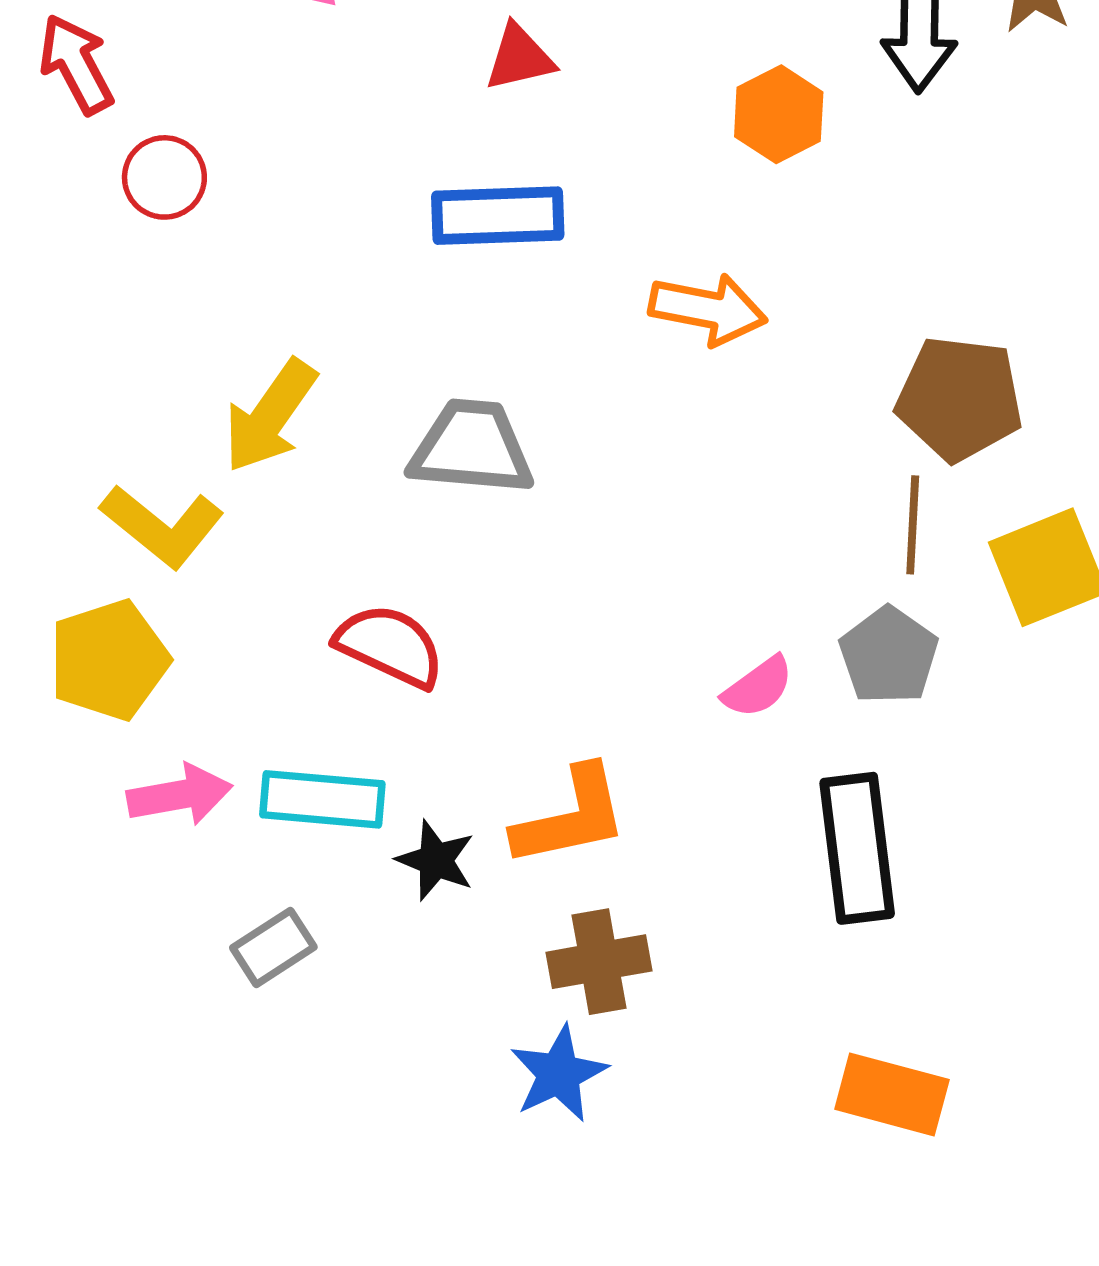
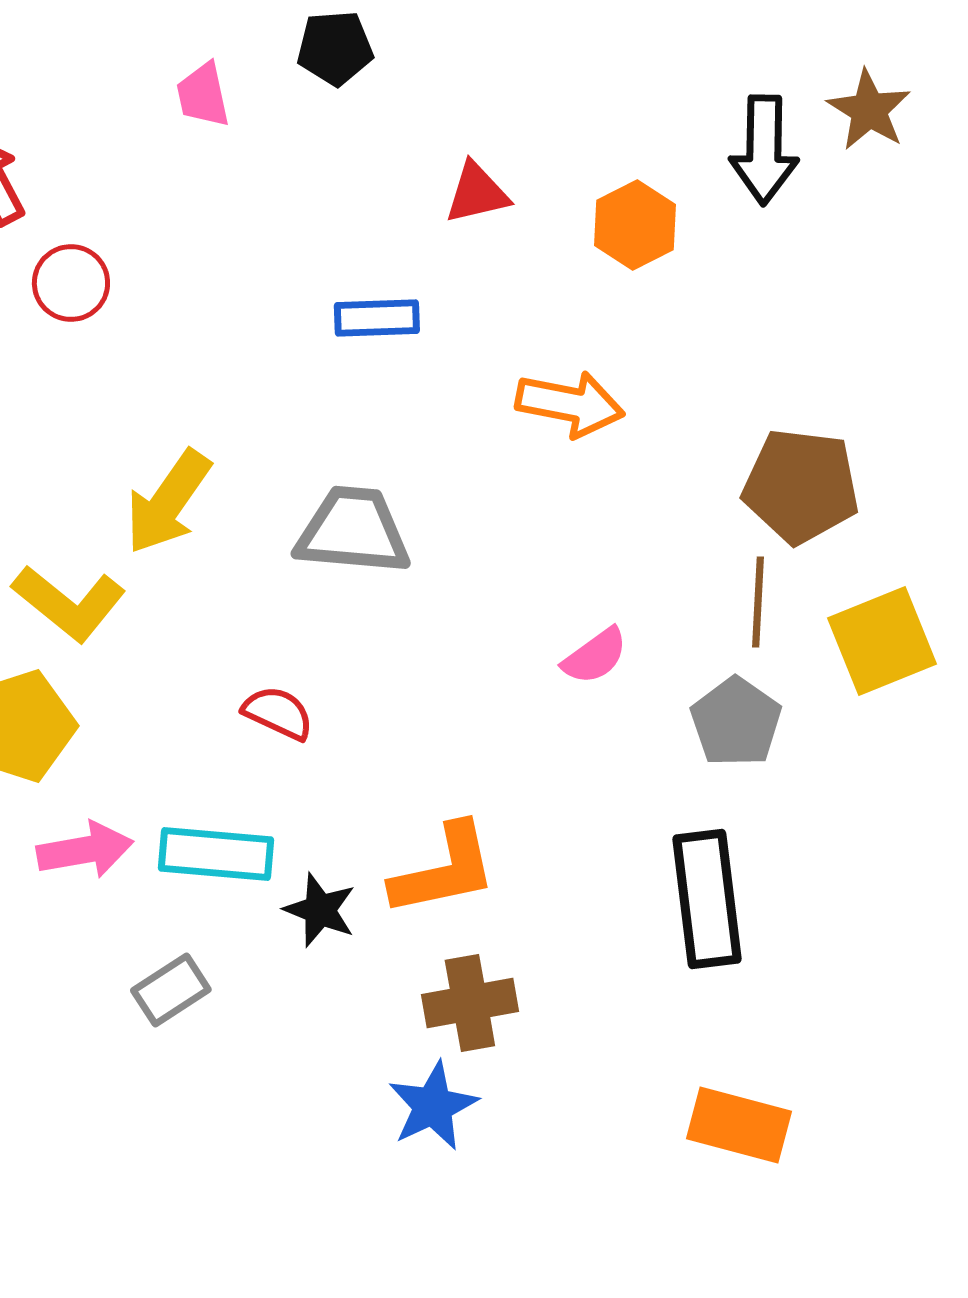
red triangle: (519, 58) -> (477, 193), moved
blue rectangle: (498, 216) -> (377, 318), size x0.7
red semicircle: (390, 646) -> (278, 713), size x0.7
pink semicircle: (758, 687) -> (595, 656), moved

